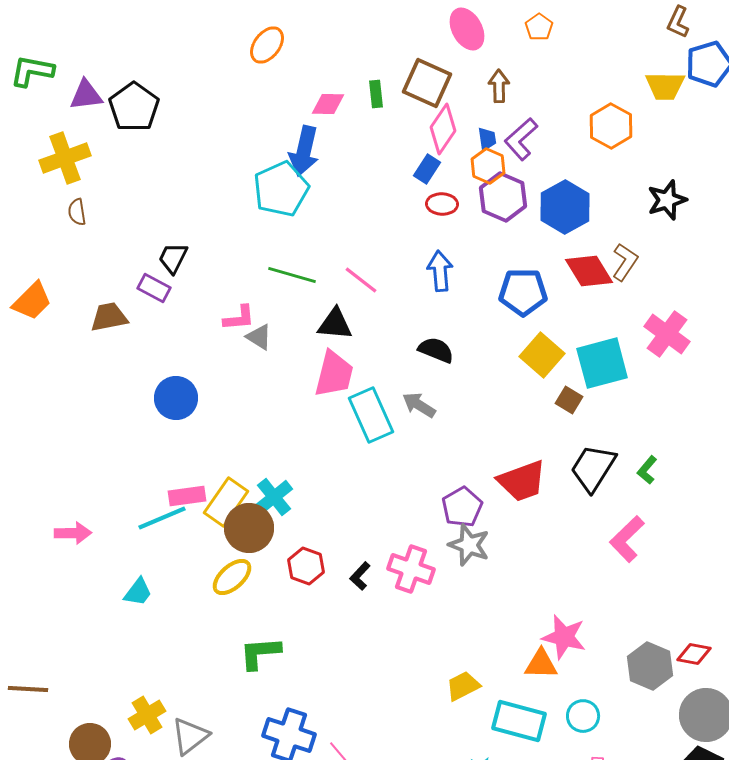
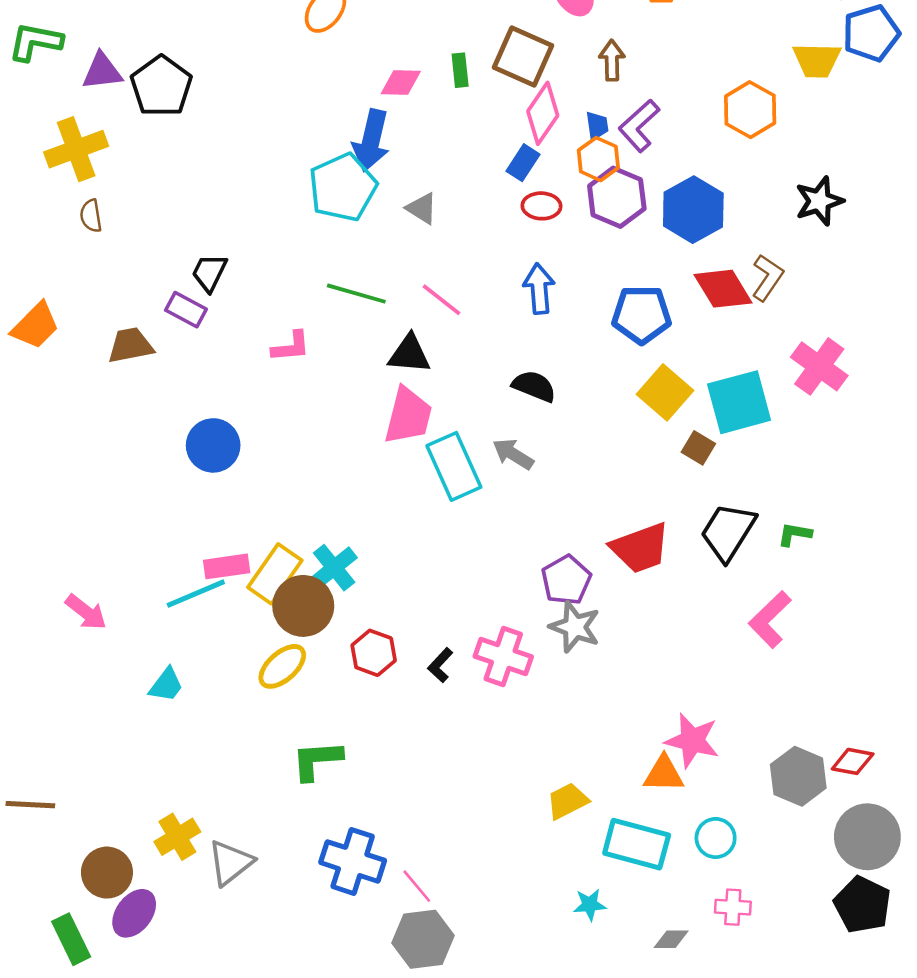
gray triangle: (259, 337) -> (422, 208), moved
green L-shape: (647, 470) -> (795, 534), turned 60
pink arrow: (73, 533) -> (86, 612), turned 39

